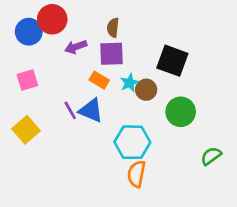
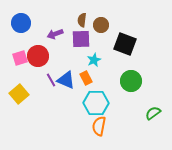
red circle: (52, 19) -> (38, 56), moved
orange rectangle: (99, 80) -> (86, 78), moved, turned 32
brown circle: (146, 90) -> (101, 25), moved

